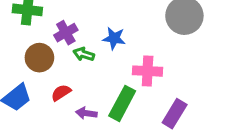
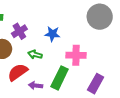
green arrow: (84, 54) -> (35, 55), moved
red semicircle: (61, 93) -> (18, 72), size x1.5

